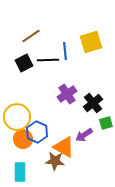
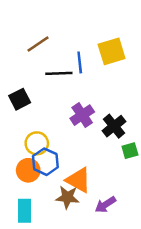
black square: (24, 63) -> (20, 99), moved
yellow circle: (17, 117) -> (37, 143), moved, size x0.7
purple arrow: (84, 135) -> (105, 205), moved

